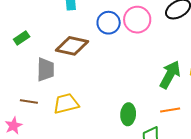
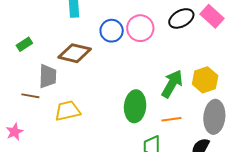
brown line: (29, 102) -> (30, 96), moved
green ellipse: (128, 114) -> (135, 106), moved, size x1.4

